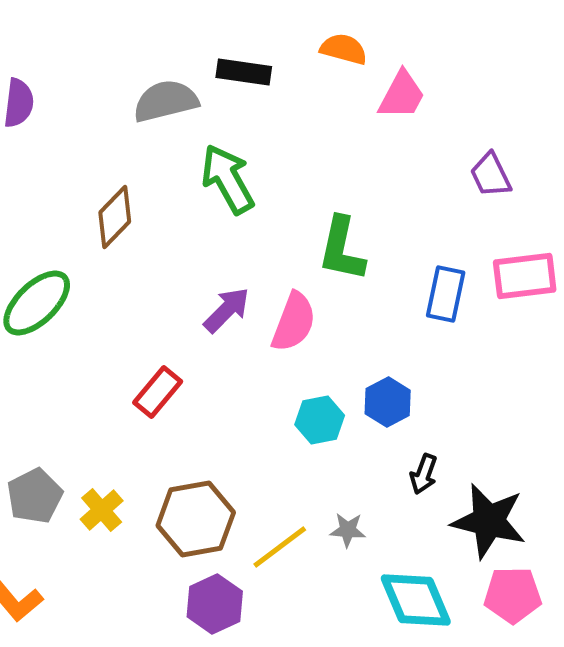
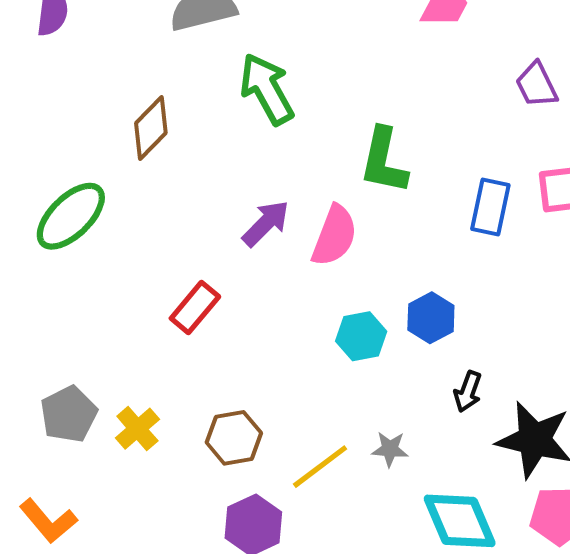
brown hexagon: (196, 519) -> (234, 438), size x0.7

